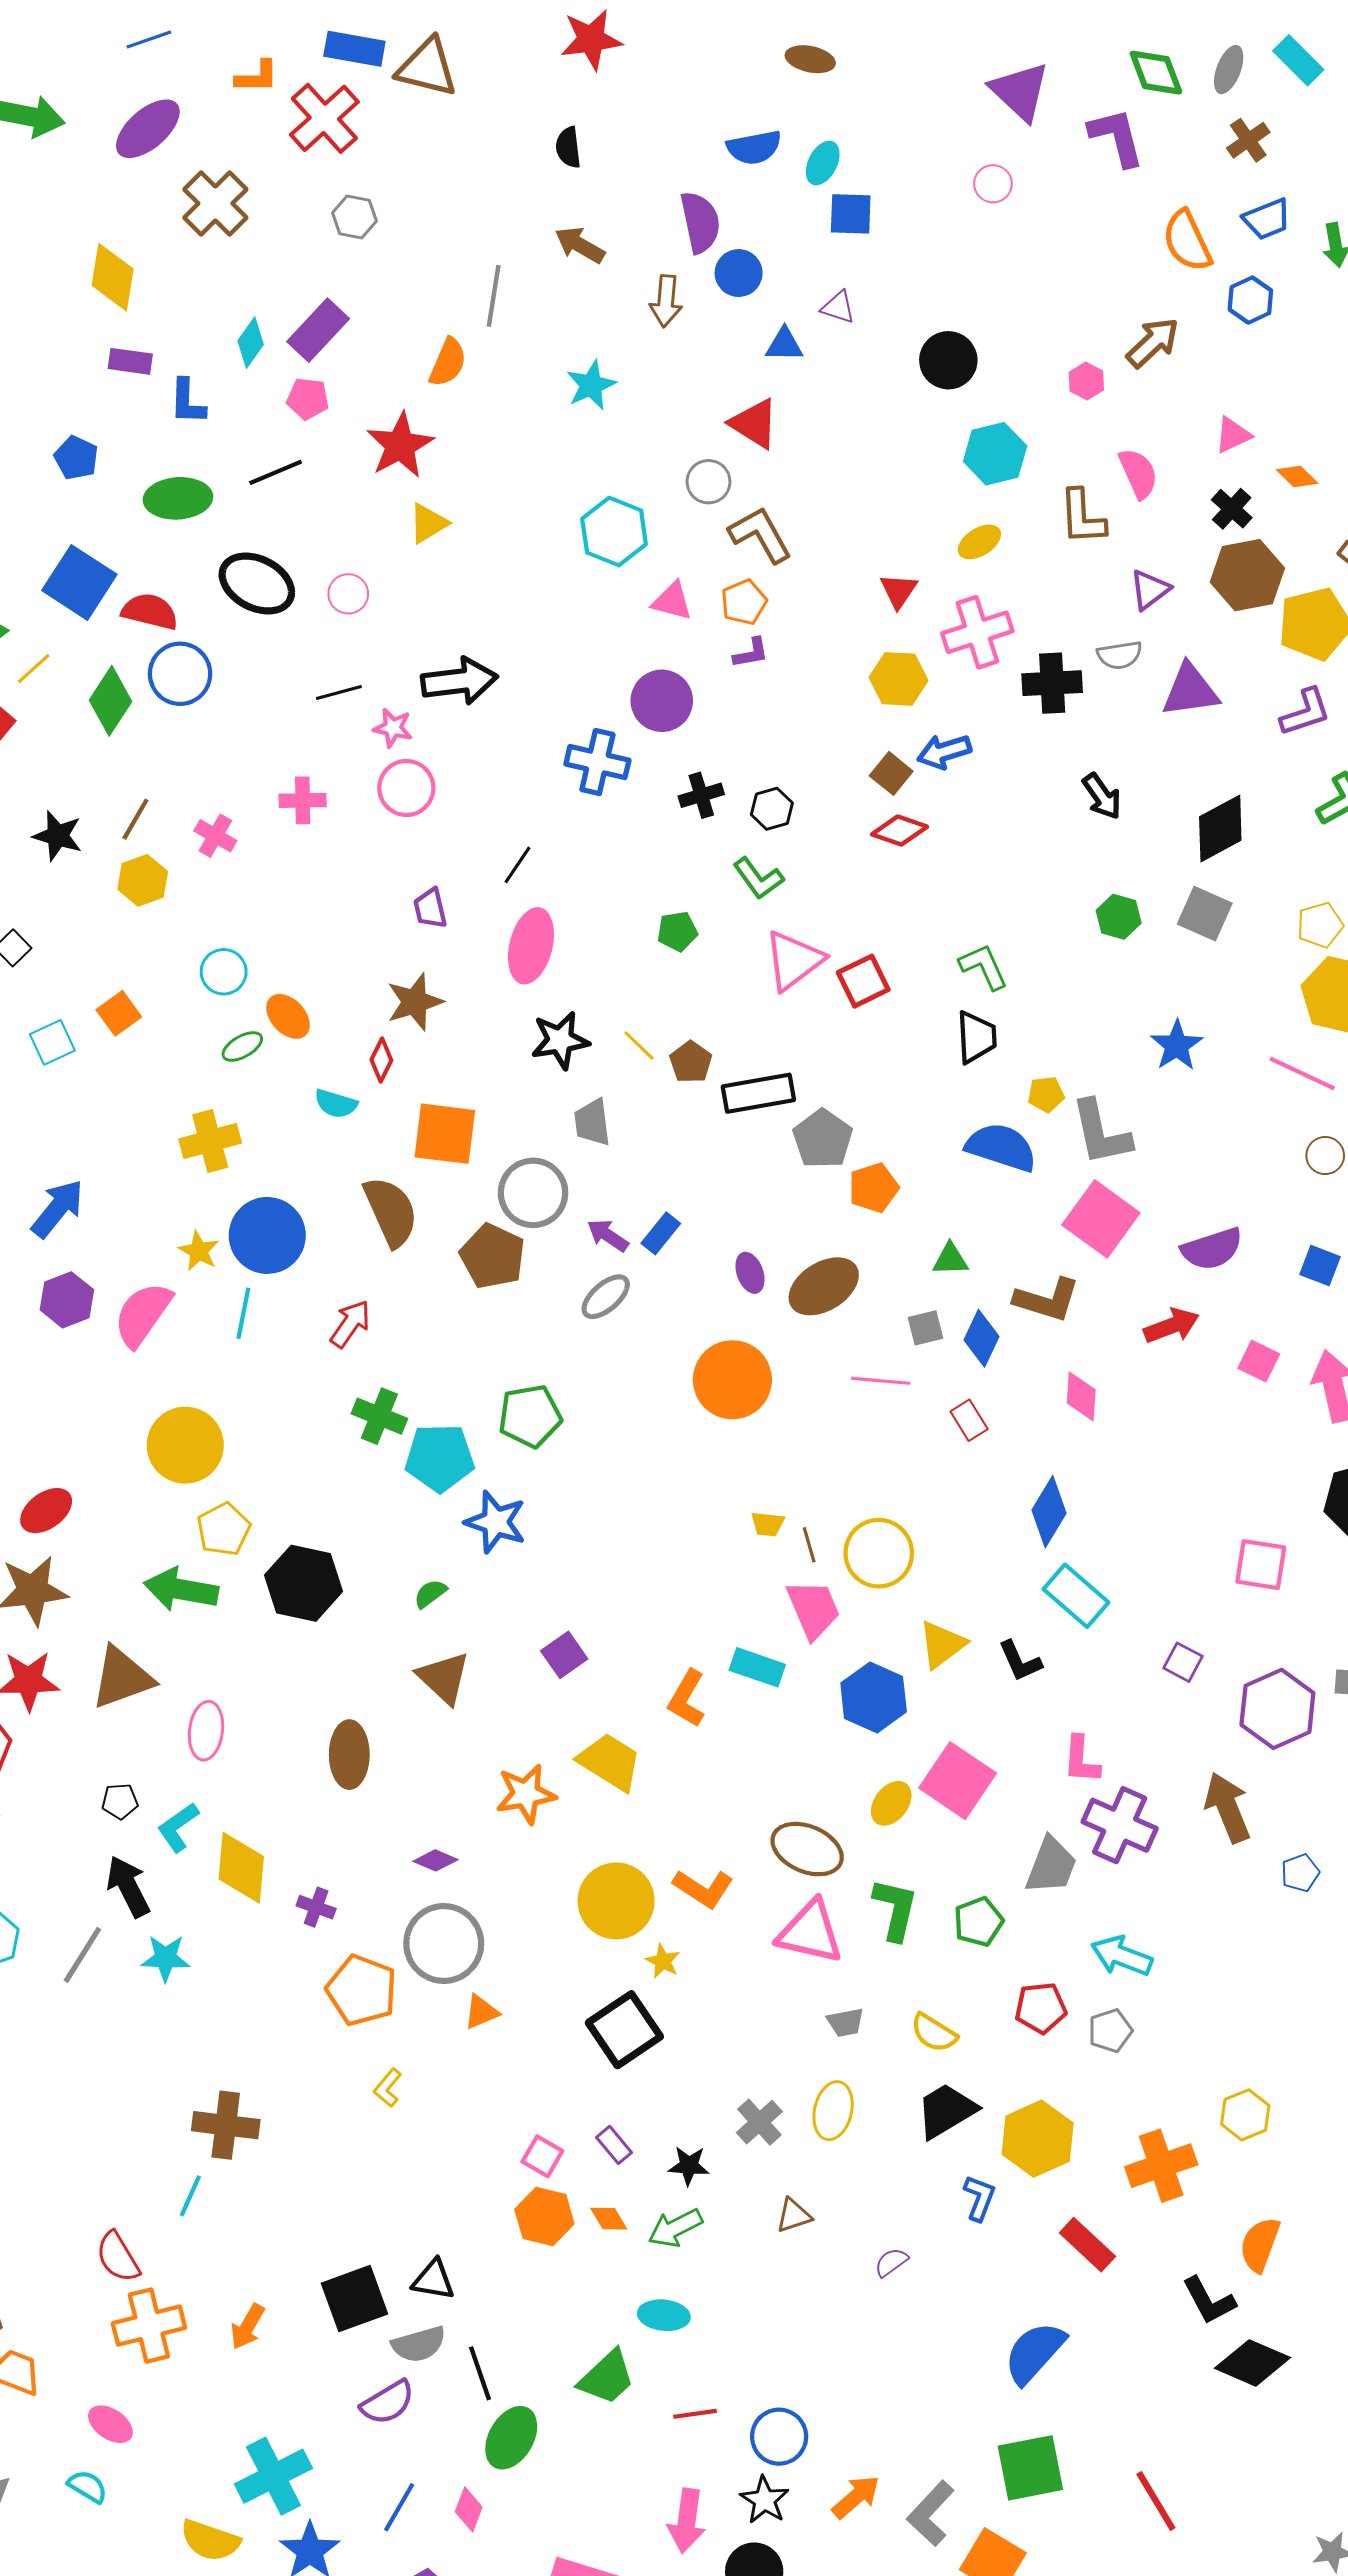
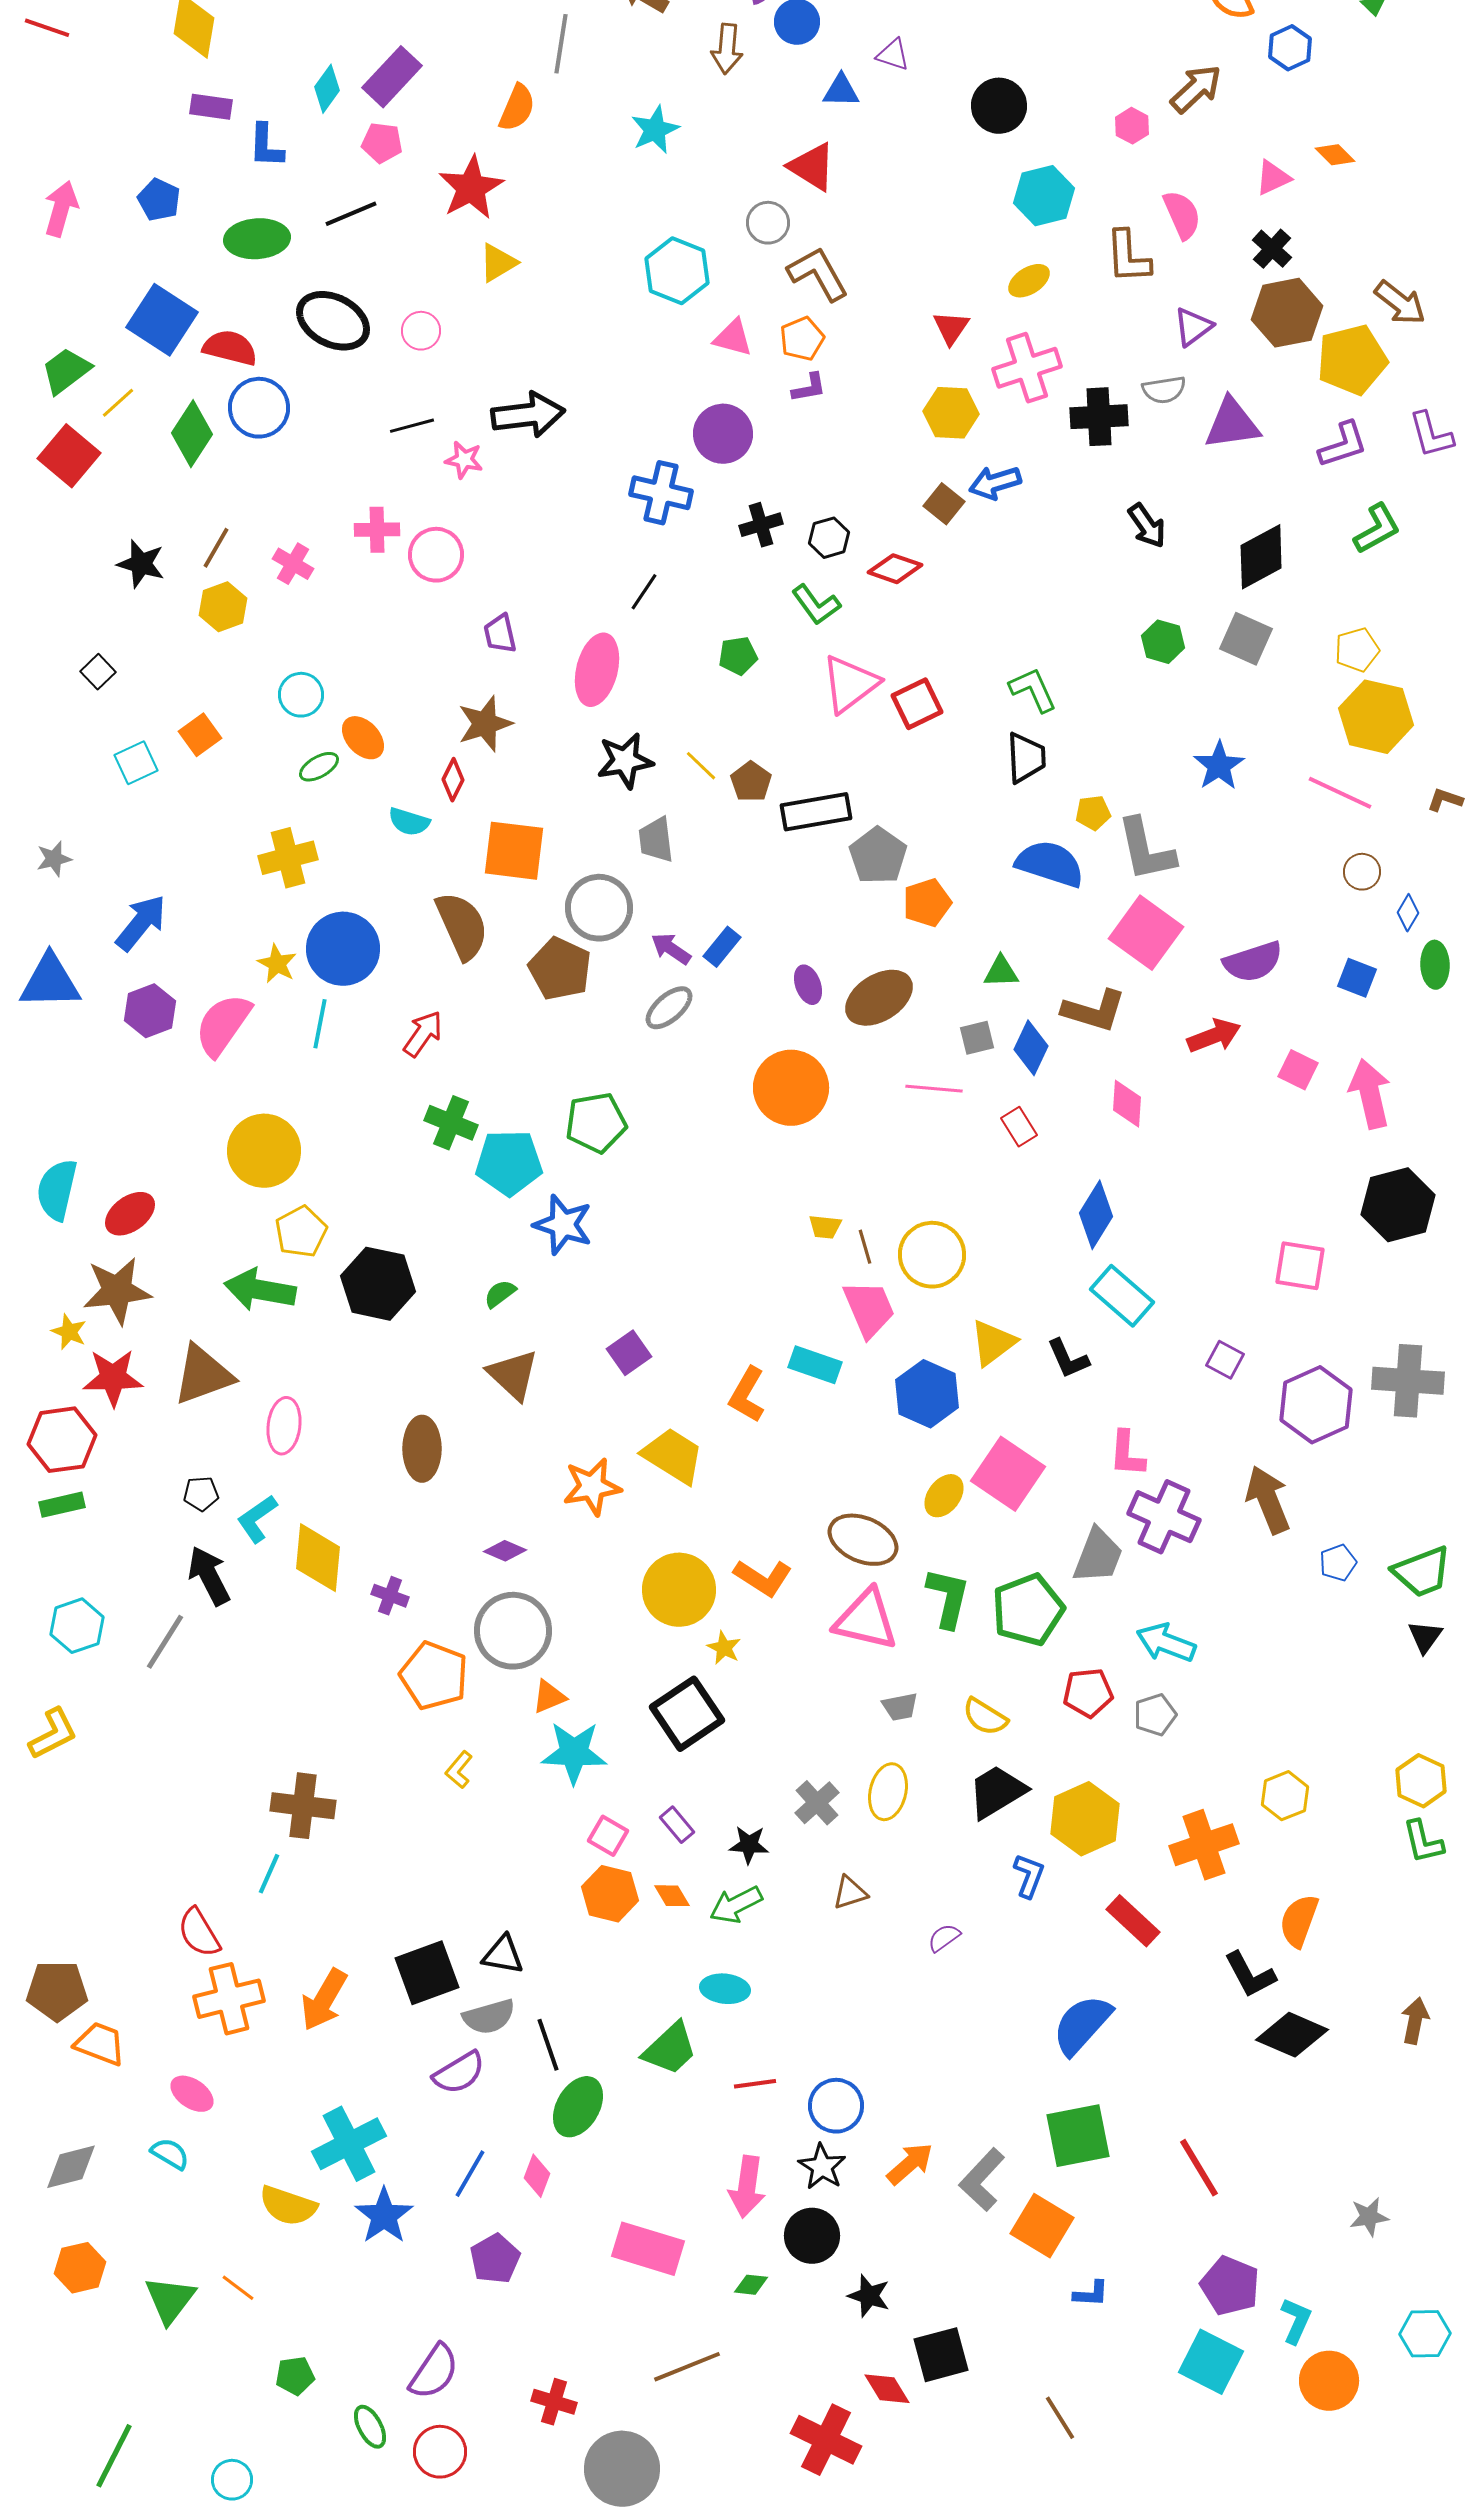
orange diamond: (1297, 477) -> (1335, 155), moved
pink circle: (406, 788) -> (436, 555), moved
red diamond: (900, 831) -> (895, 569), moved
black line: (517, 865) -> (644, 592), moved
green pentagon: (978, 1922) -> (1028, 1610), size x1.5
cyan star: (166, 1958) -> (574, 1753), moved, size x1.4
orange arrow: (248, 2327) -> (324, 2000), size x1.4

